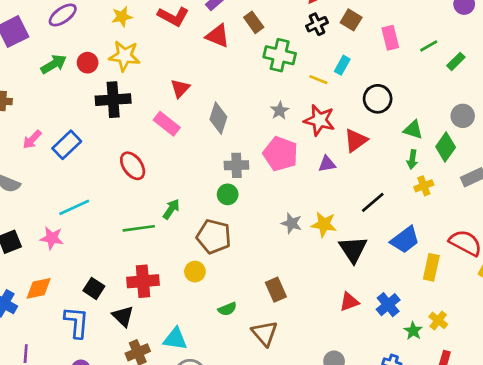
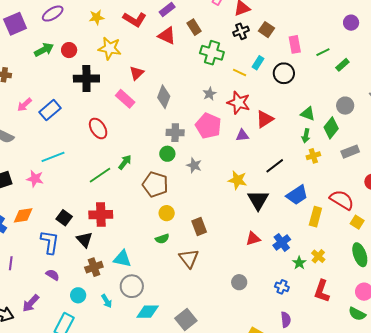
yellow star: (124, 56) -> (110, 48), moved
black circle: (378, 99) -> (284, 73), moved
gray star: (292, 223) -> (194, 165), moved
green line: (139, 228) -> (100, 175), turned -30
yellow circle: (195, 272) -> (167, 213), moved

